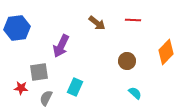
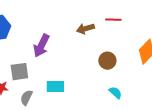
brown arrow: (97, 23) -> (85, 29), moved, turned 126
cyan rectangle: (75, 87) -> (55, 87), turned 66

